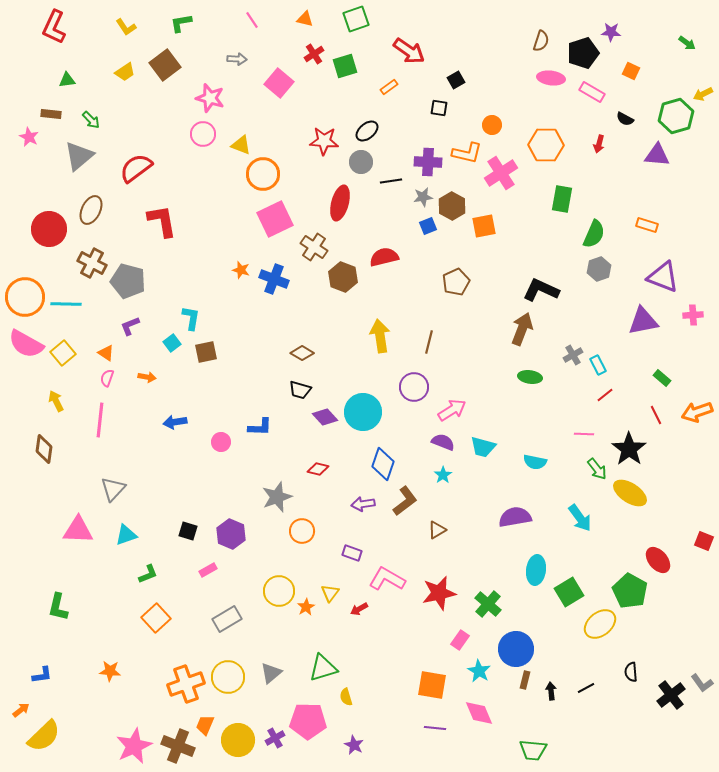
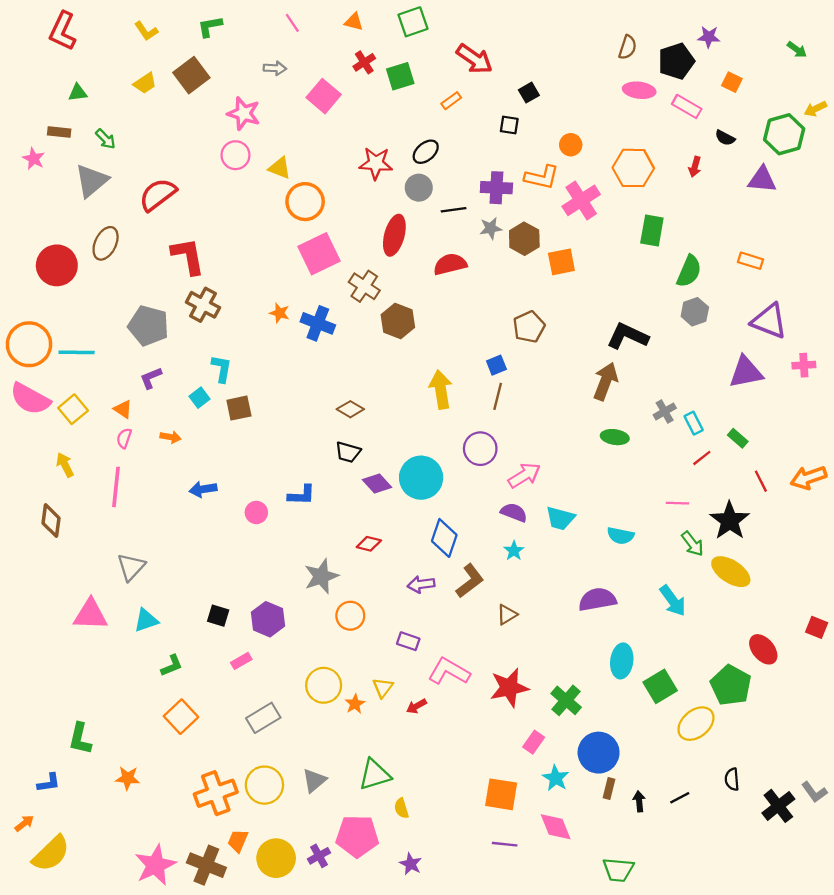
blue square: (428, 226) -> (496, 365), moved
red semicircle: (384, 257) -> (450, 264), moved
brown cross: (92, 263) -> (203, 305), moved
green rectangle: (662, 378) -> (738, 438), moved
green L-shape: (58, 607) -> (80, 739), moved

